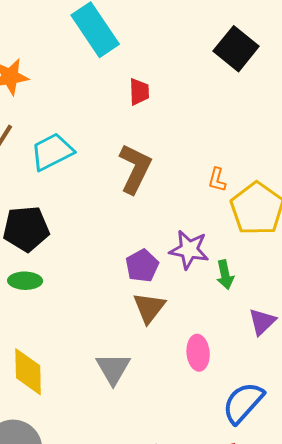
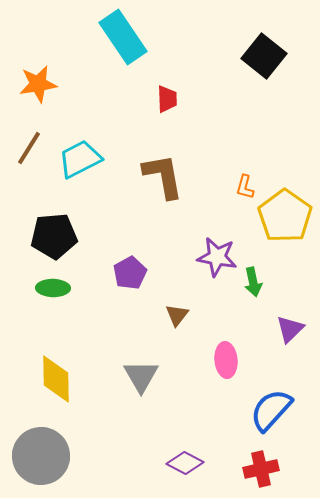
brown L-shape: (135, 169) -> (163, 176), turned -36
purple pentagon: (142, 266) -> (130, 273), moved
brown triangle: (149, 308) -> (177, 315), size x0.7

